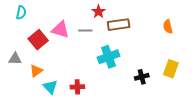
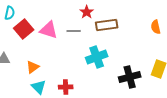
red square: (38, 40) -> (24, 29), moved
orange triangle: (36, 71) -> (33, 67), moved
black cross: (142, 77) -> (130, 77), size x1.5

